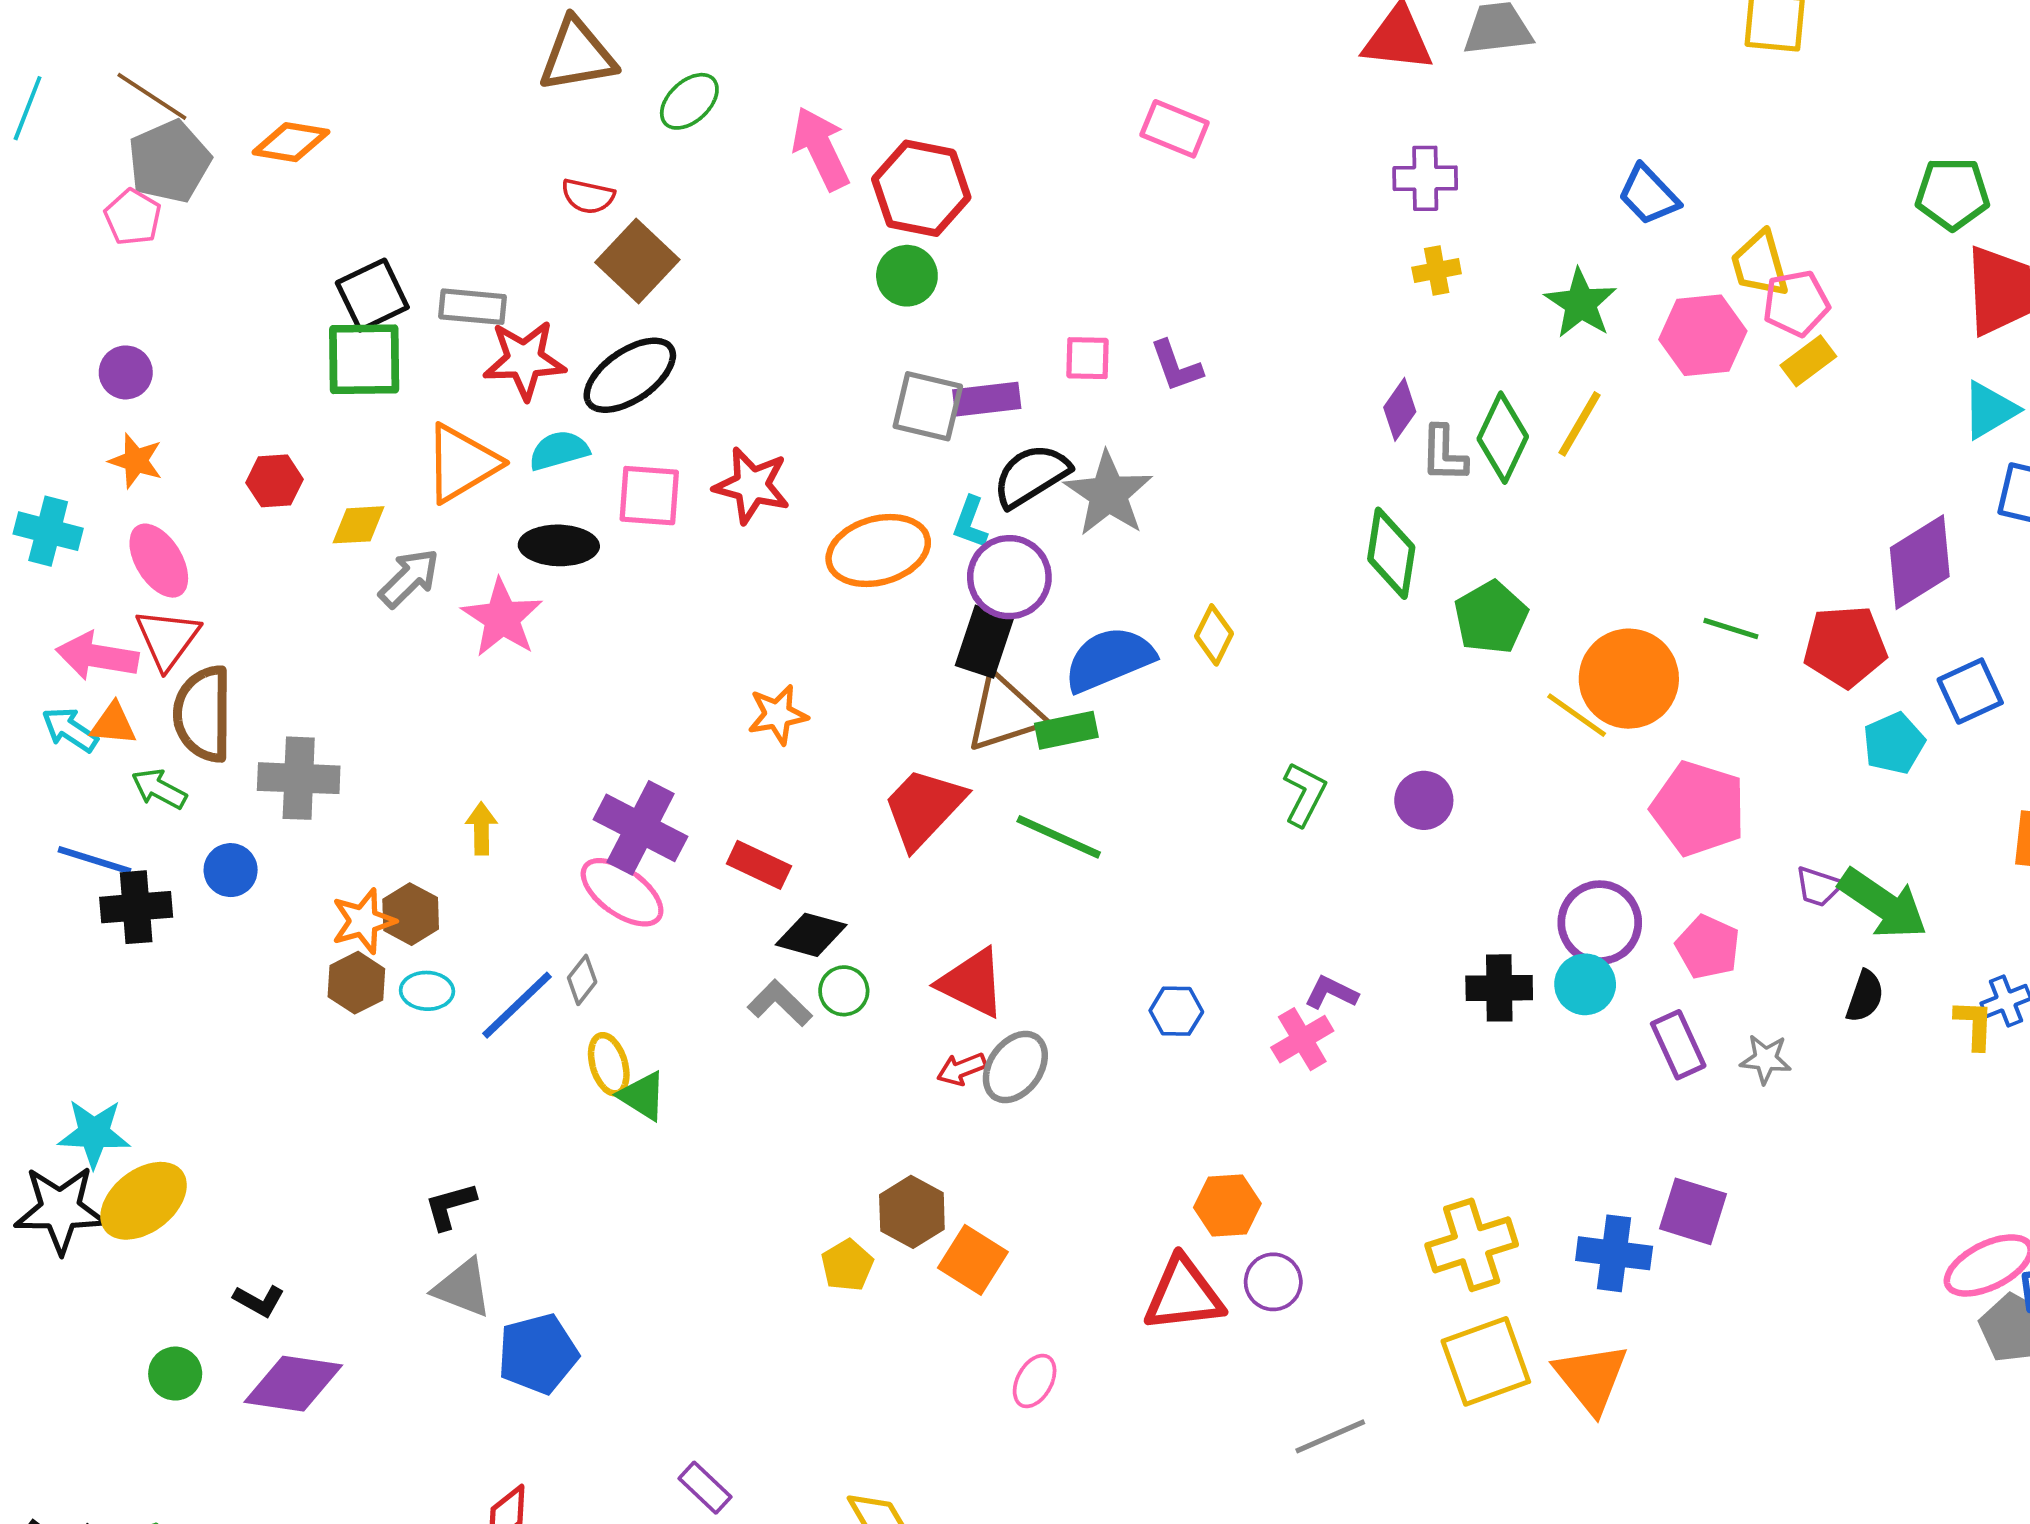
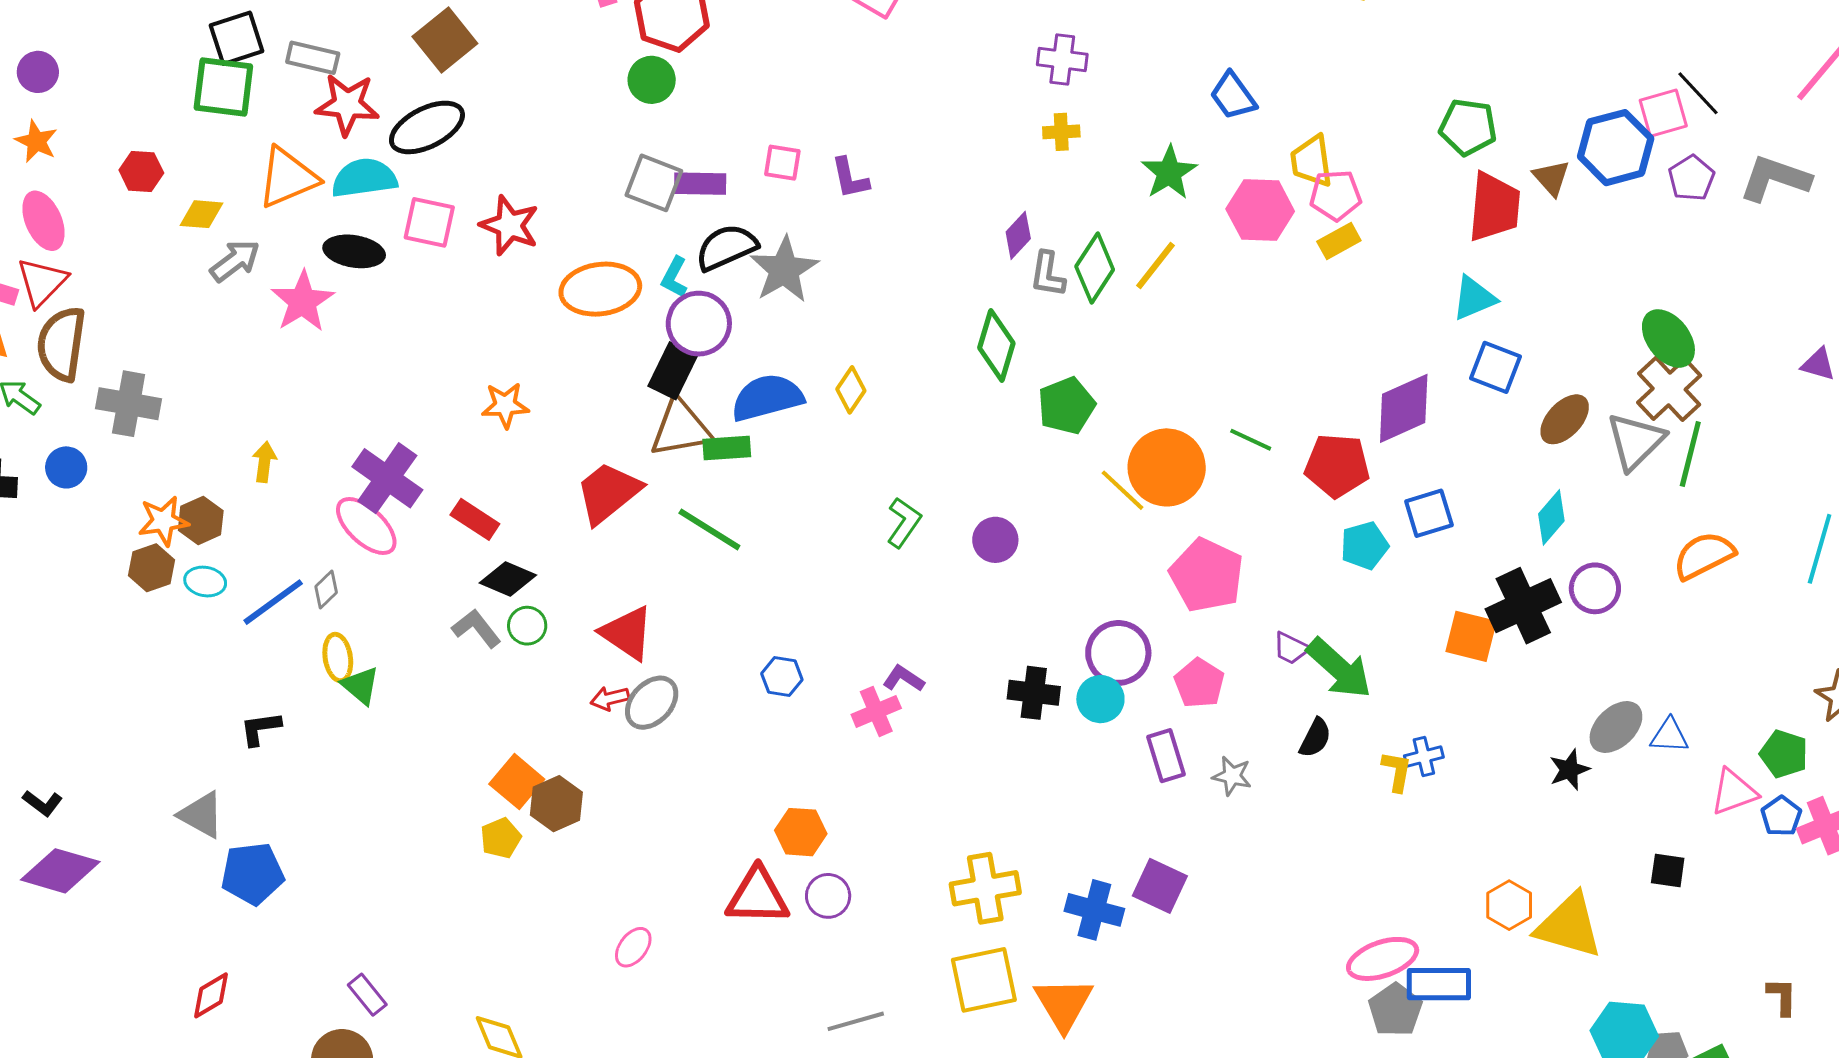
cyan semicircle: (559, 451) -> (364, 178), size x1.4
black L-shape: (450, 1206) -> (260, 728), moved
orange square: (973, 1260) -> (517, 782), moved

